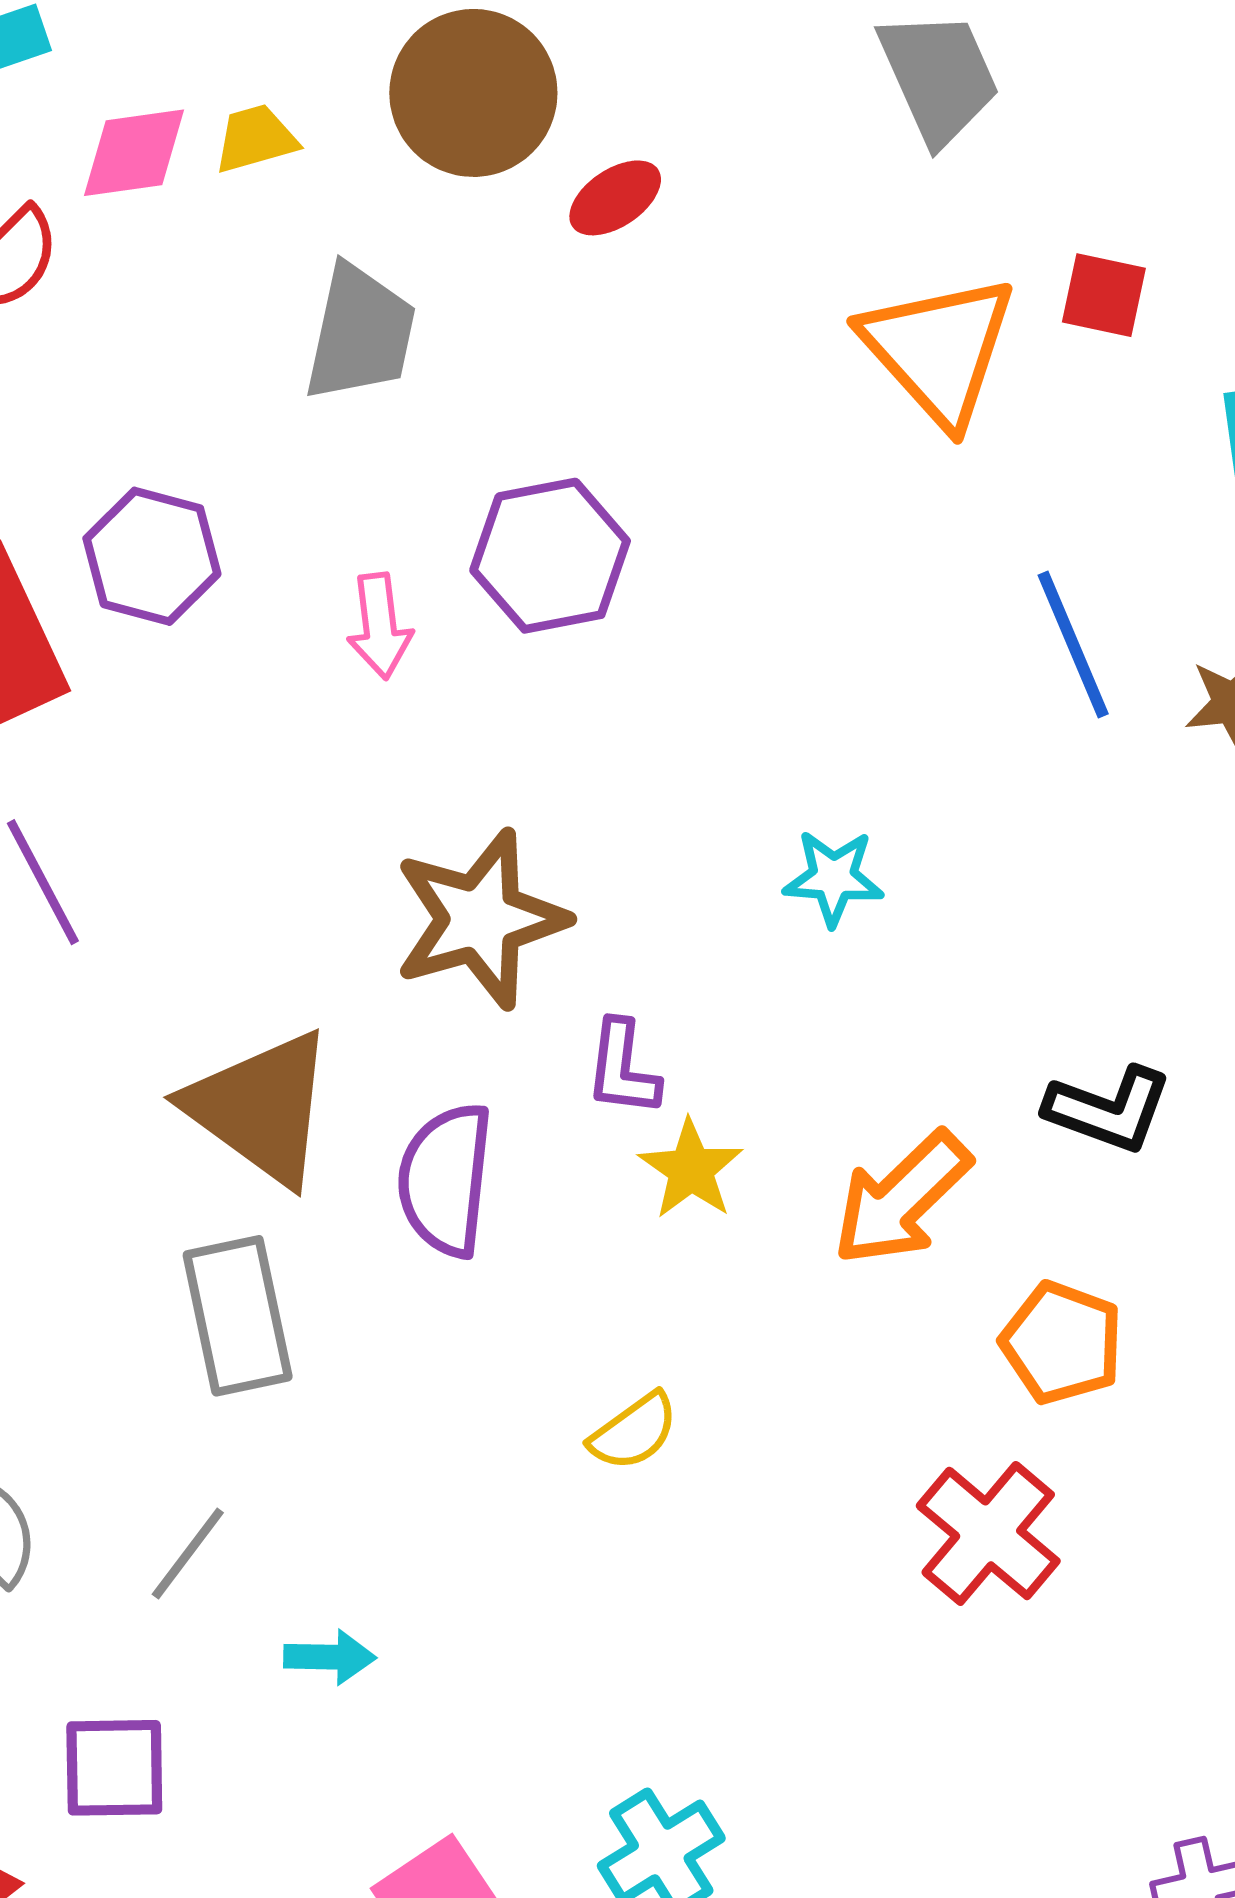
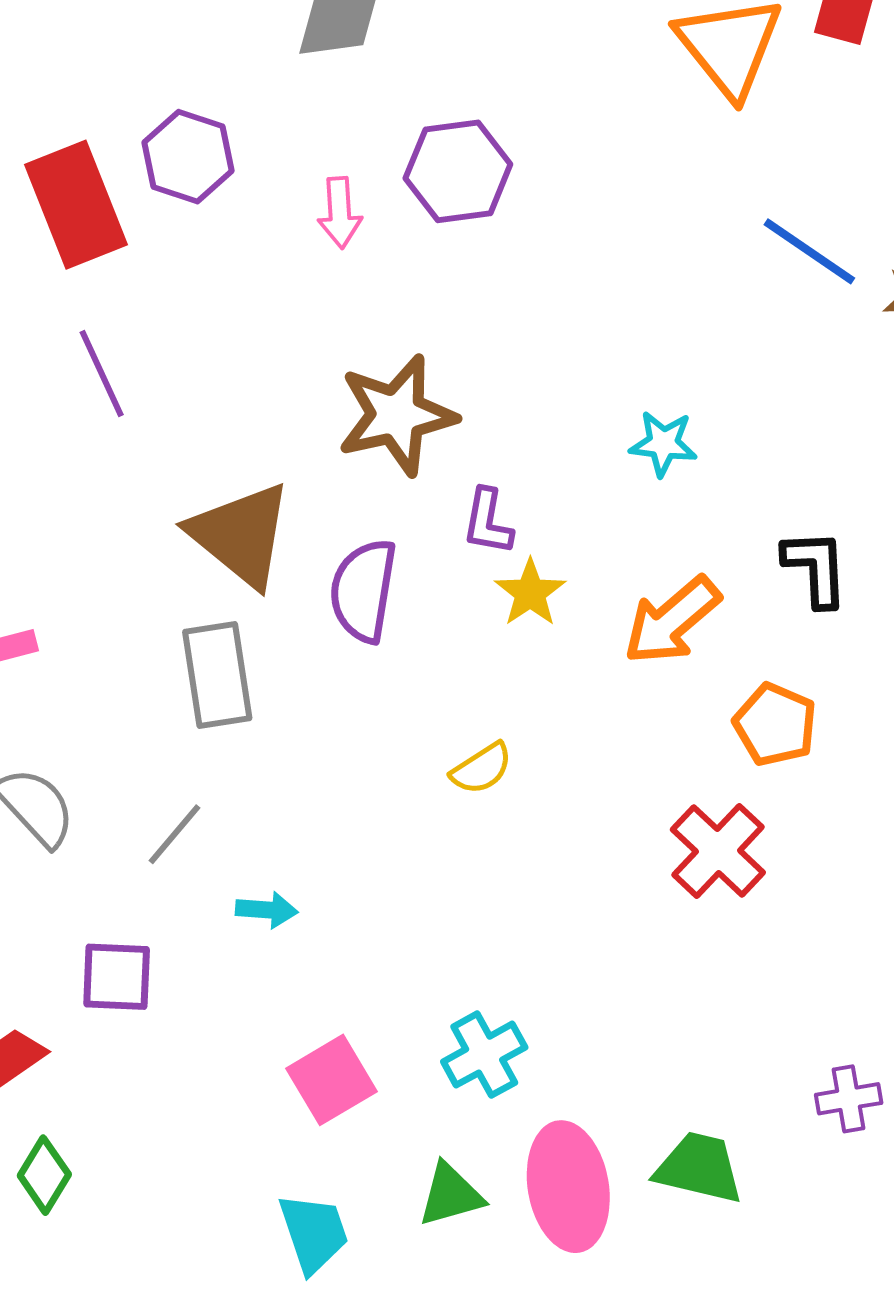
blue line: (1073, 644) -> (809, 251), turned -36
cyan star: (833, 878) -> (663, 444), moved
black L-shape: (1108, 1109) -> (816, 568), turned -116

